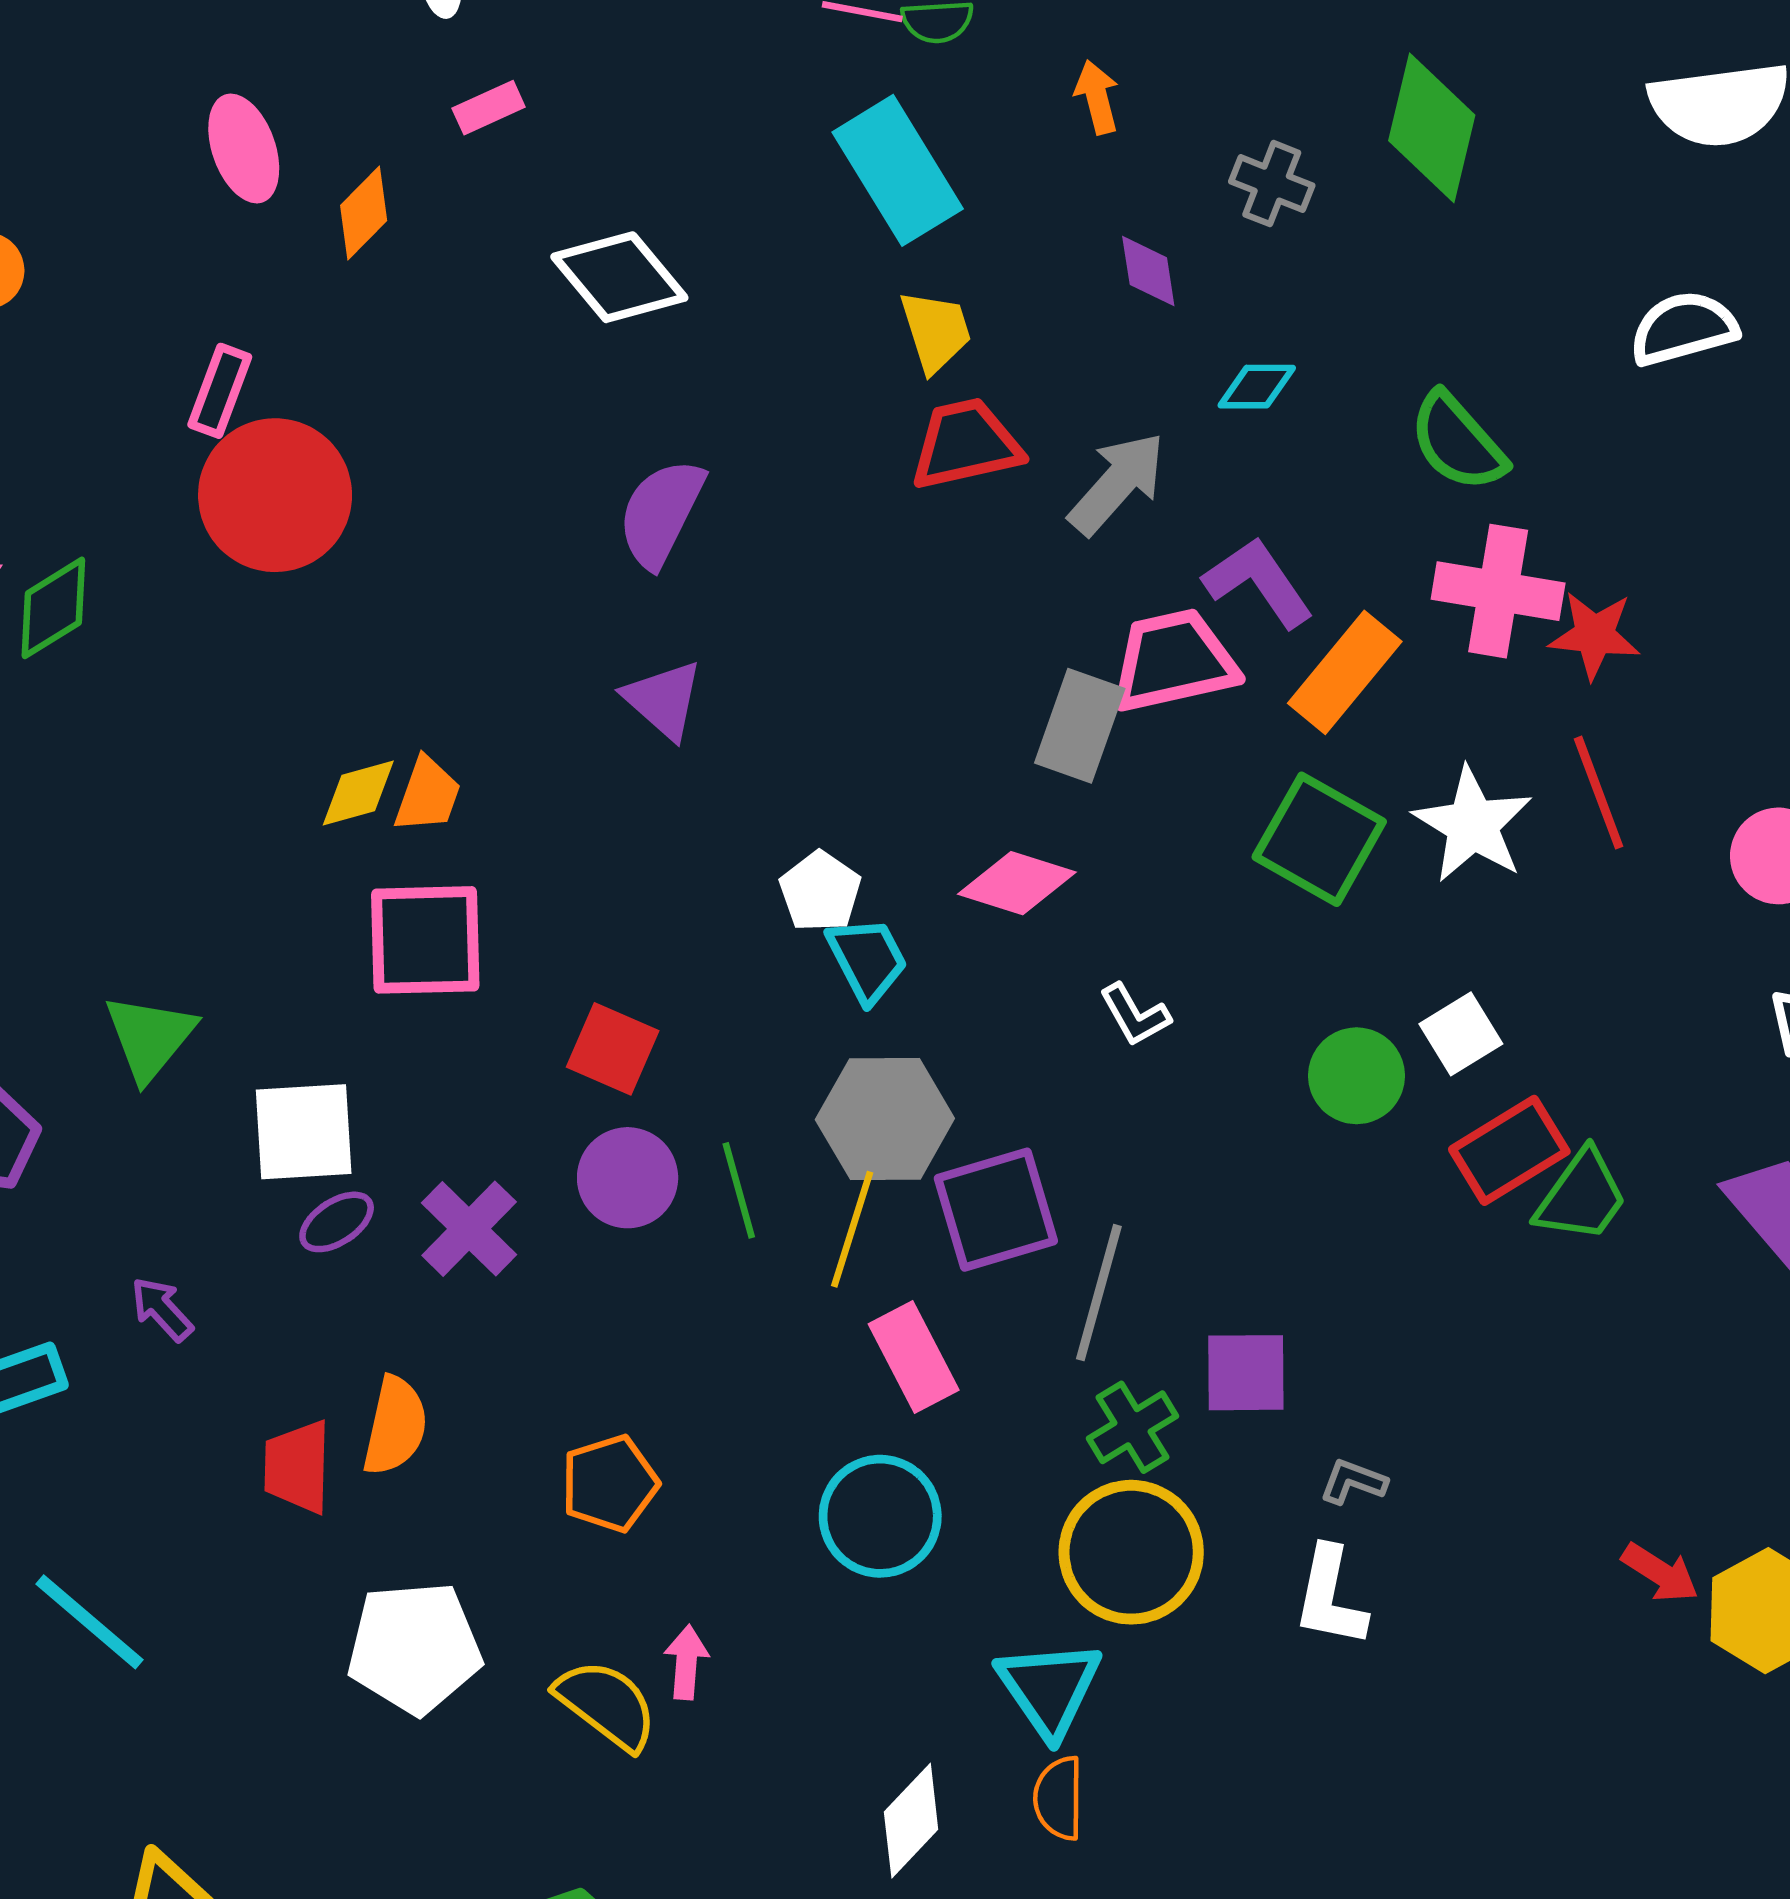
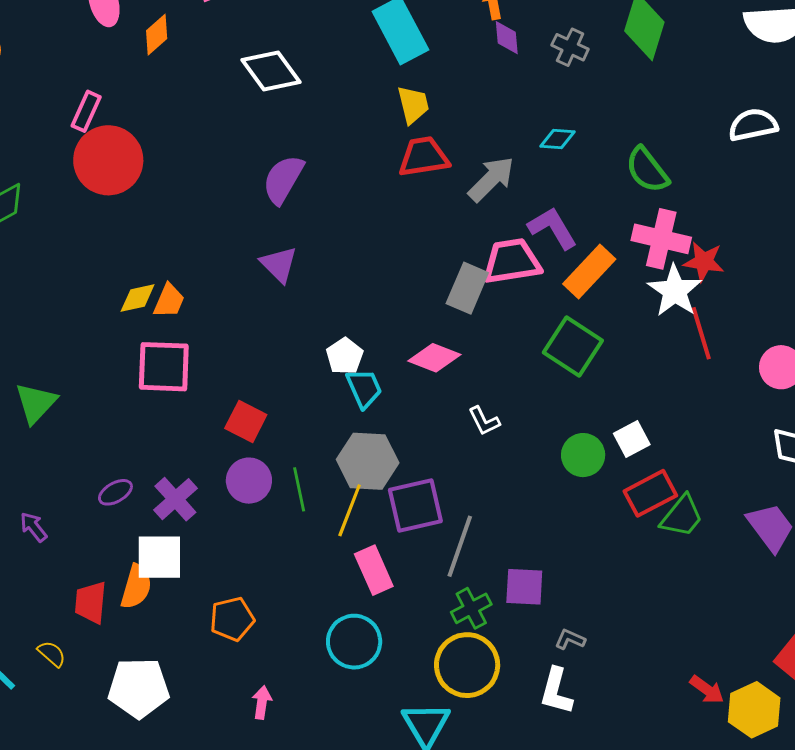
purple diamond: (1148, 271) -> (507, 38), moved
white star: (1473, 825) -> (675, 291), moved
white square: (304, 1132) -> (159, 557), moved
yellow semicircle: (607, 1705) -> (52, 654), moved, size x0.6

